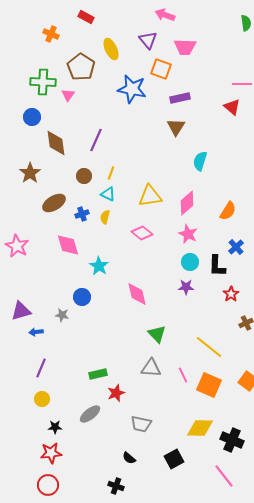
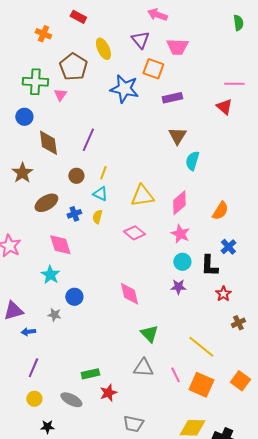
brown triangle: (176, 127) -> (177, 136), moved
cyan star: (99, 266) -> (50, 275), moved
gray ellipse: (90, 414) -> (71, 400), moved, turned 65

